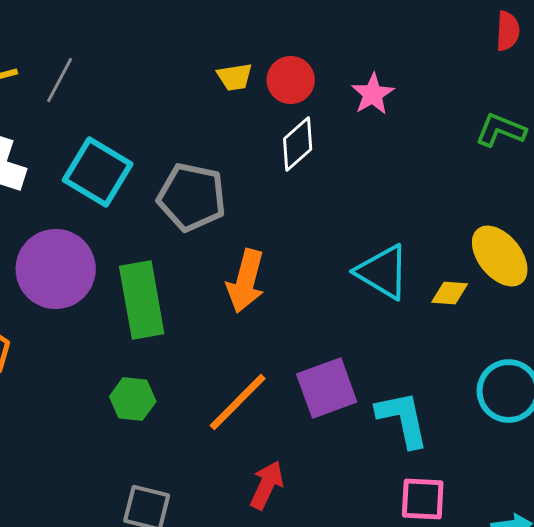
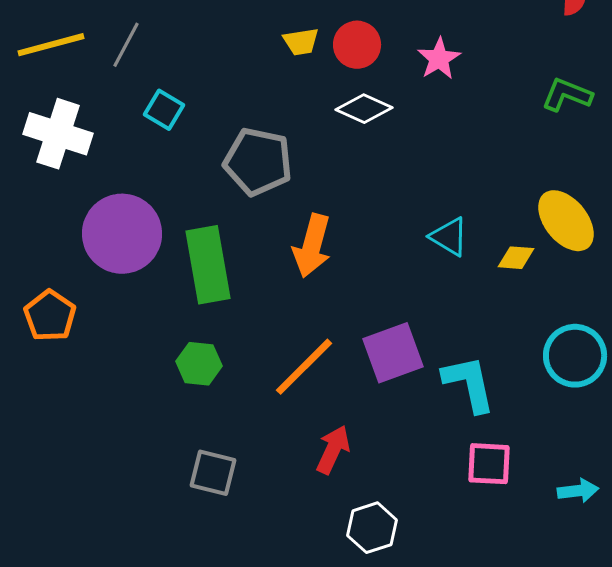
white diamond: (298, 144) -> (364, 109), turned 66
cyan square: (98, 172) -> (164, 110), moved, size x0.6
cyan triangle: (383, 272) -> (449, 237), size x0.7

